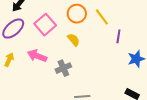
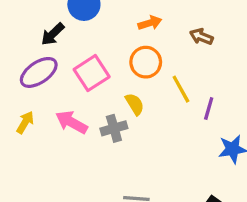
yellow line: (102, 17) -> (181, 89), moved
gray cross: (63, 68) -> (114, 128), moved

